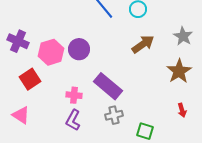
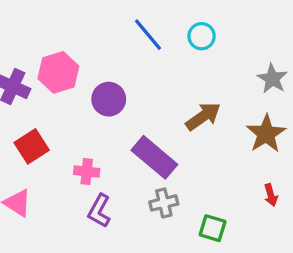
brown arrow: (143, 44) -> (203, 116), moved
pink hexagon: (51, 52) -> (58, 72), moved
pink cross: (74, 95) -> (87, 171), moved

